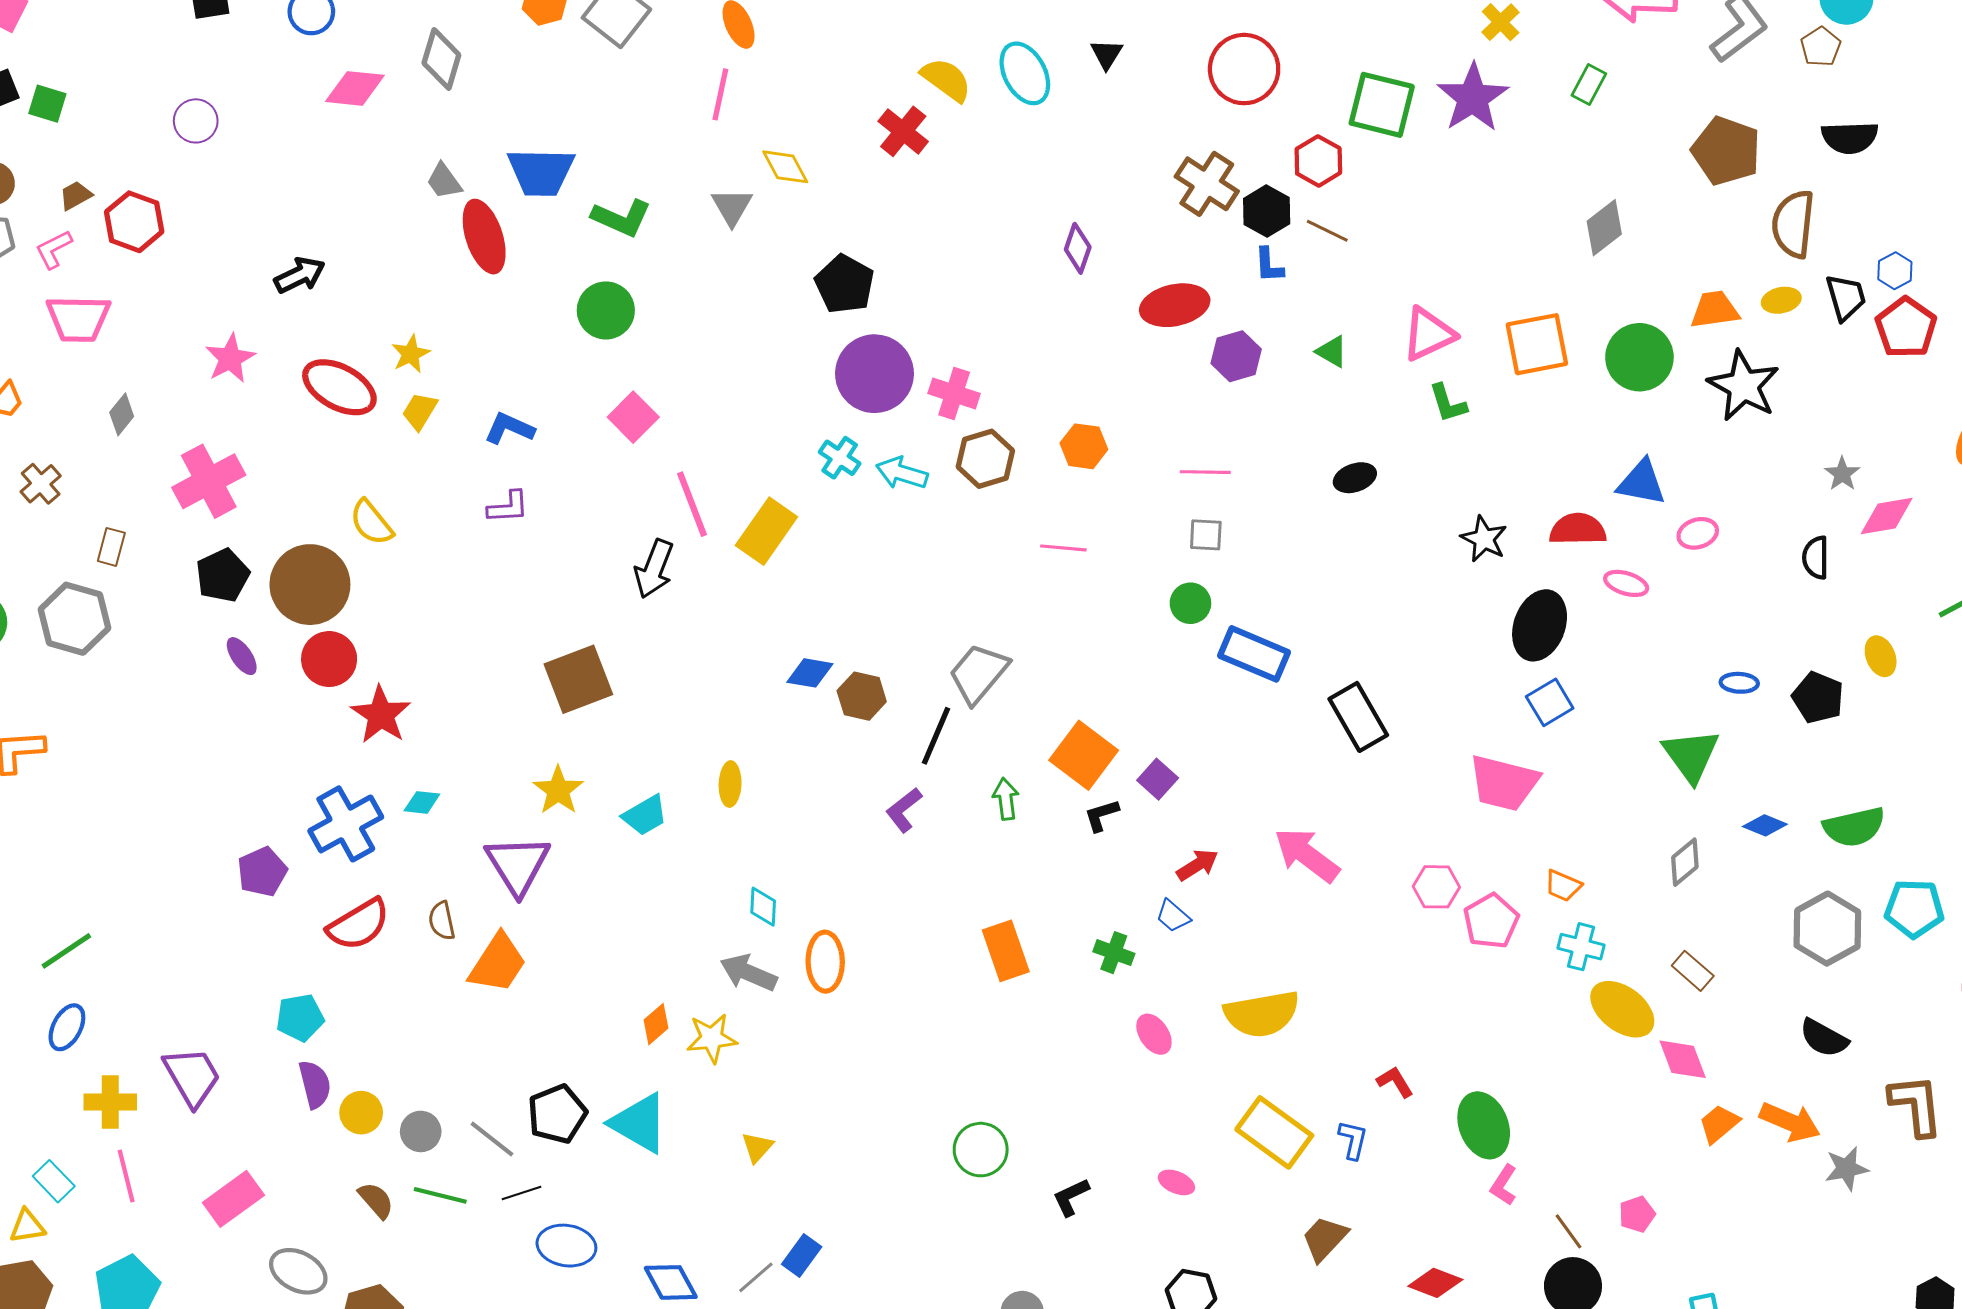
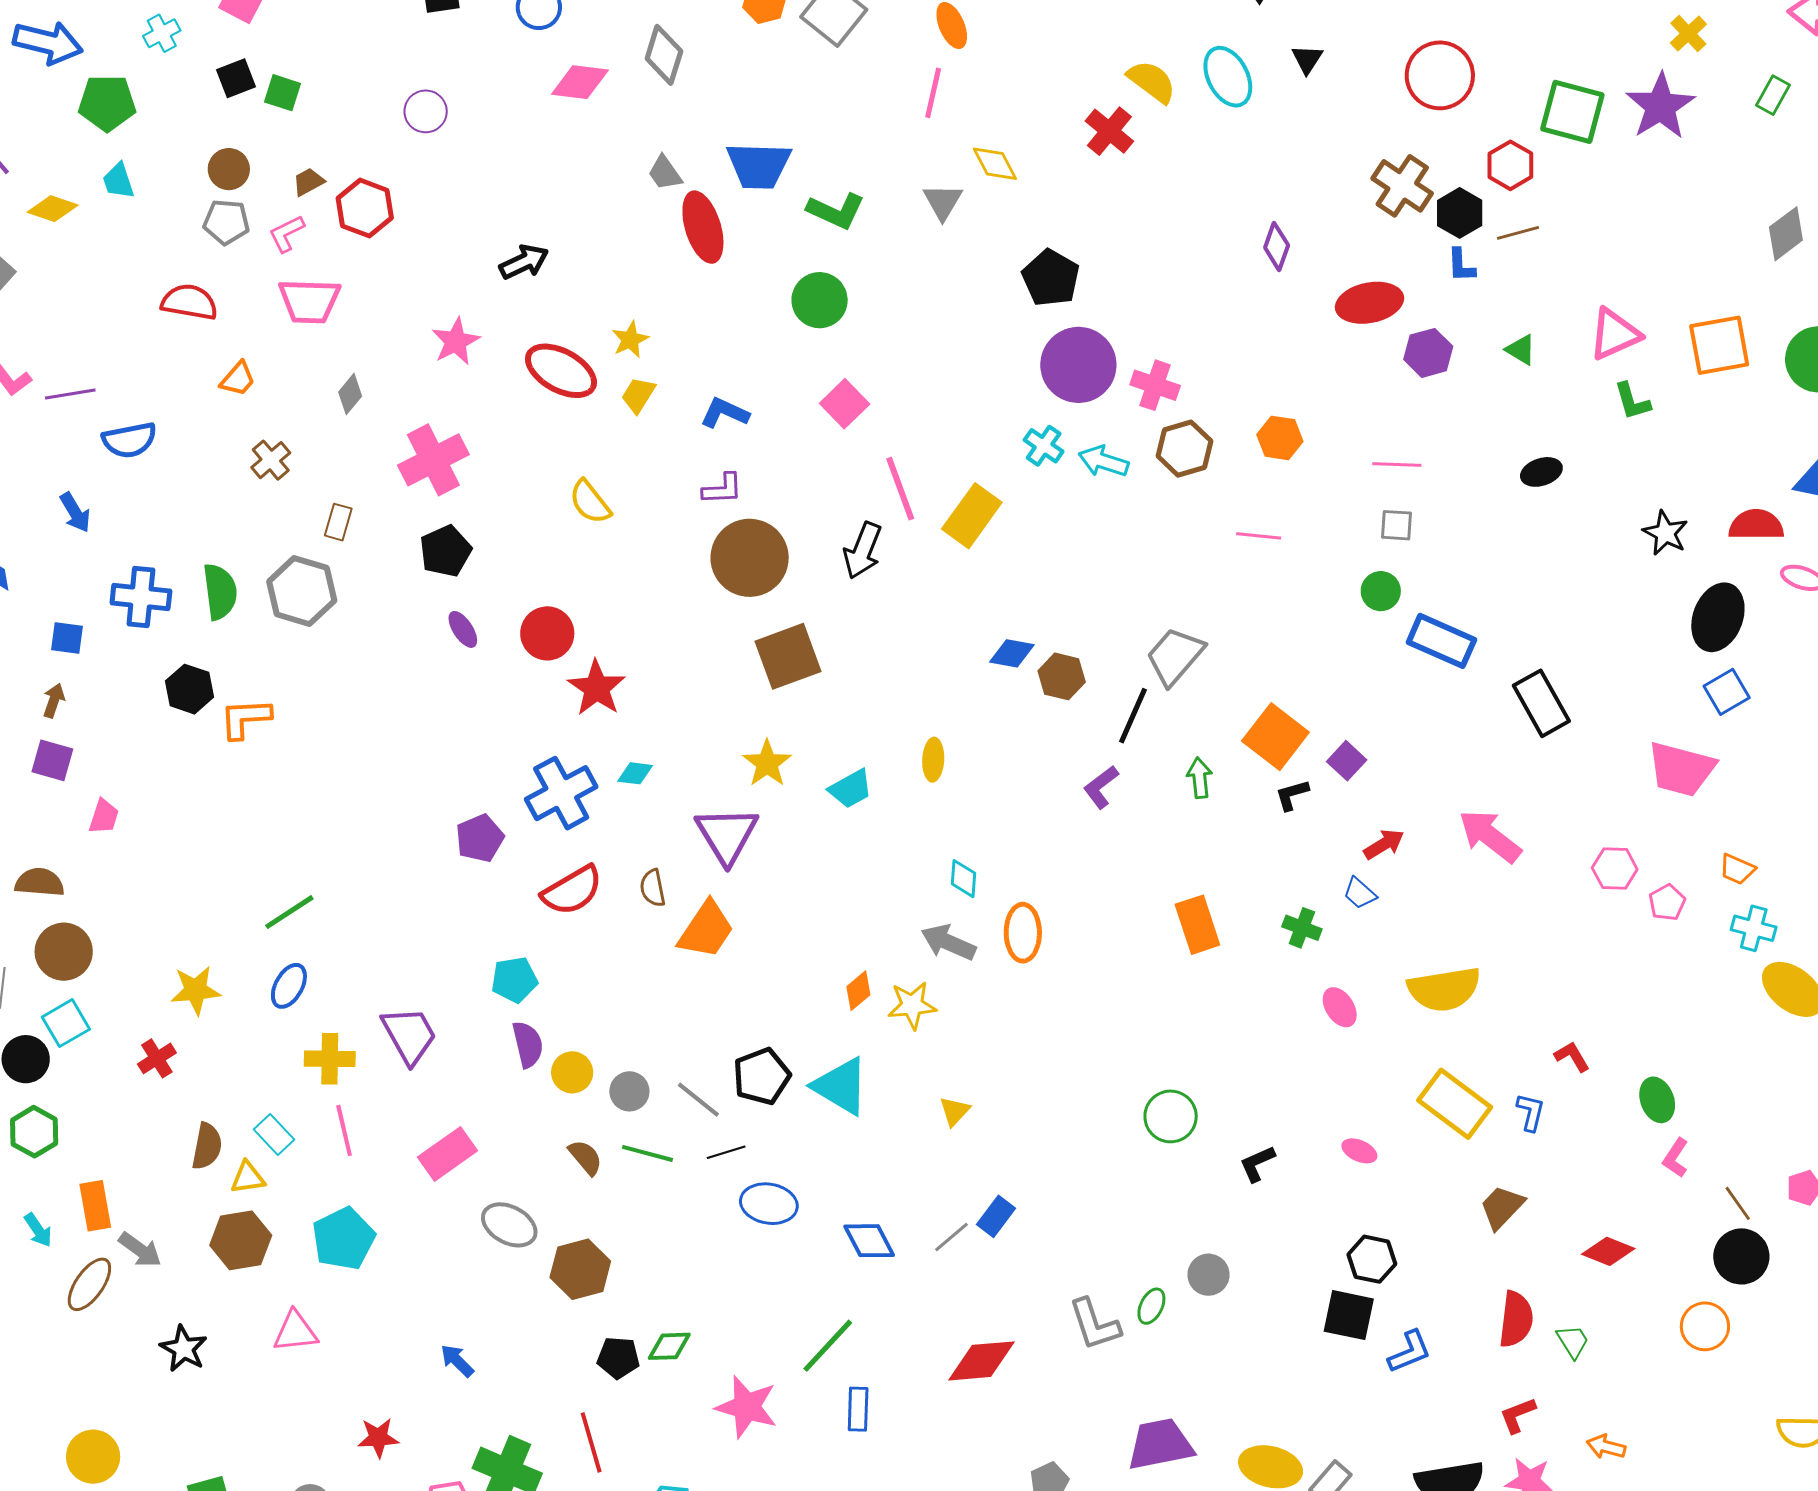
brown line: (1327, 231) -> (1518, 233), turned -42
brown circle: (310, 585) -> (750, 558), moved
pink pentagon: (1491, 921) -> (1667, 902), size x0.7
green ellipse: (1484, 1125) -> (1657, 1100), size x0.7

